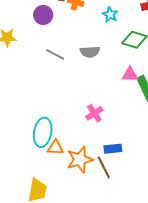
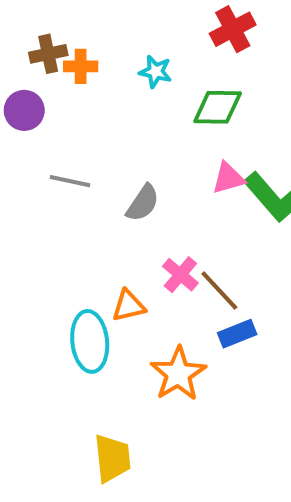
gray semicircle: (90, 52) -> (143, 203), moved, turned -36
orange triangle: (55, 148) -> (129, 306), moved
brown line: (104, 167) -> (219, 290), moved

